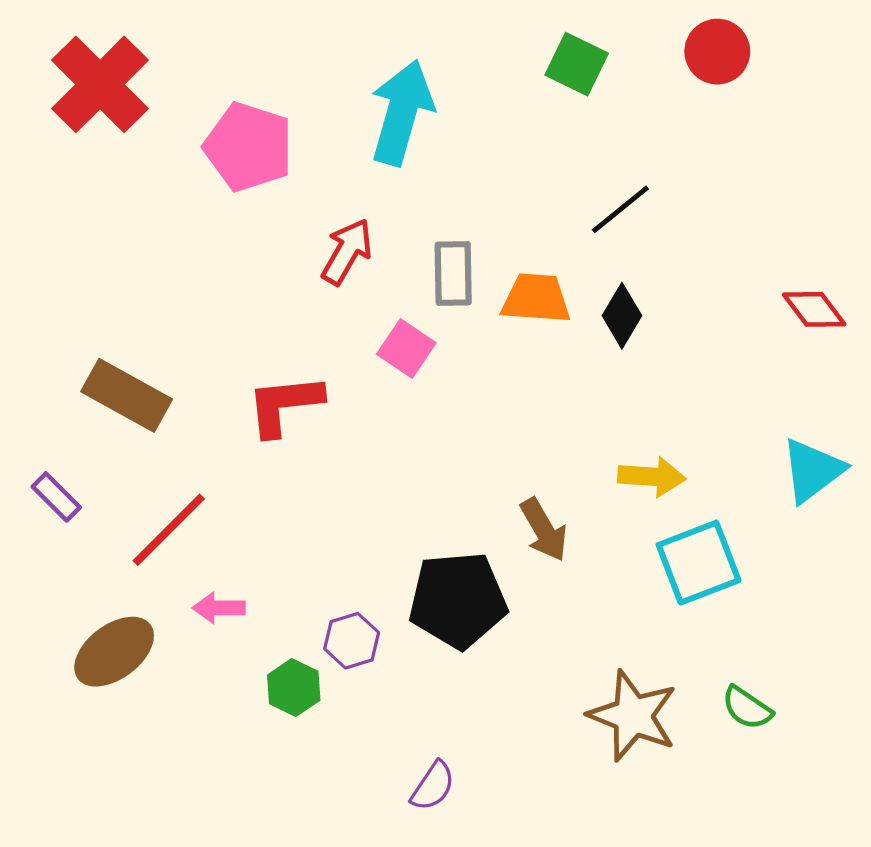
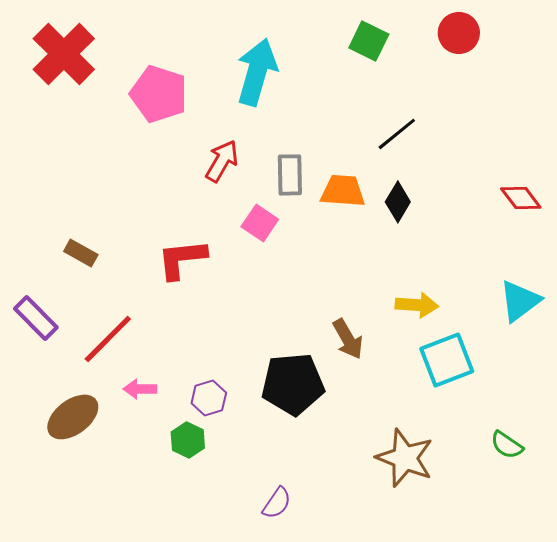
brown rectangle: (127, 395) -> (81, 253), size x0.6
purple rectangle: (56, 497) -> (36, 318), size x1.4
purple hexagon: (352, 641) -> (209, 398), moved
green semicircle: (747, 708) -> (507, 445), moved

